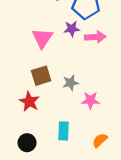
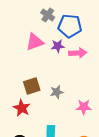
pink triangle: (42, 38) -> (35, 42), moved, turned 36
pink star: (90, 100) -> (84, 107), moved

